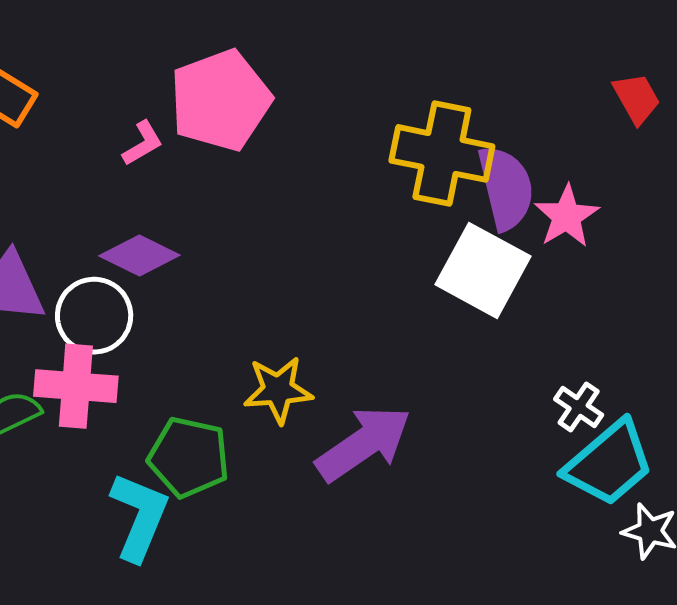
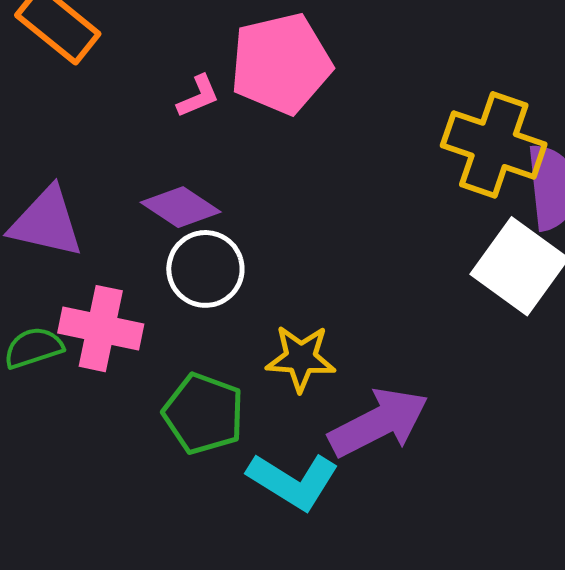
white circle: (94, 316) -> (205, 269), moved
cyan L-shape: (139, 517) -> (293, 481), moved, turned 92

